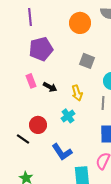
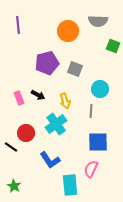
purple pentagon: (41, 49) -> (47, 63), moved
pink rectangle: (31, 81) -> (19, 98), moved
cyan cross: (68, 116) -> (56, 124), size x1.5

